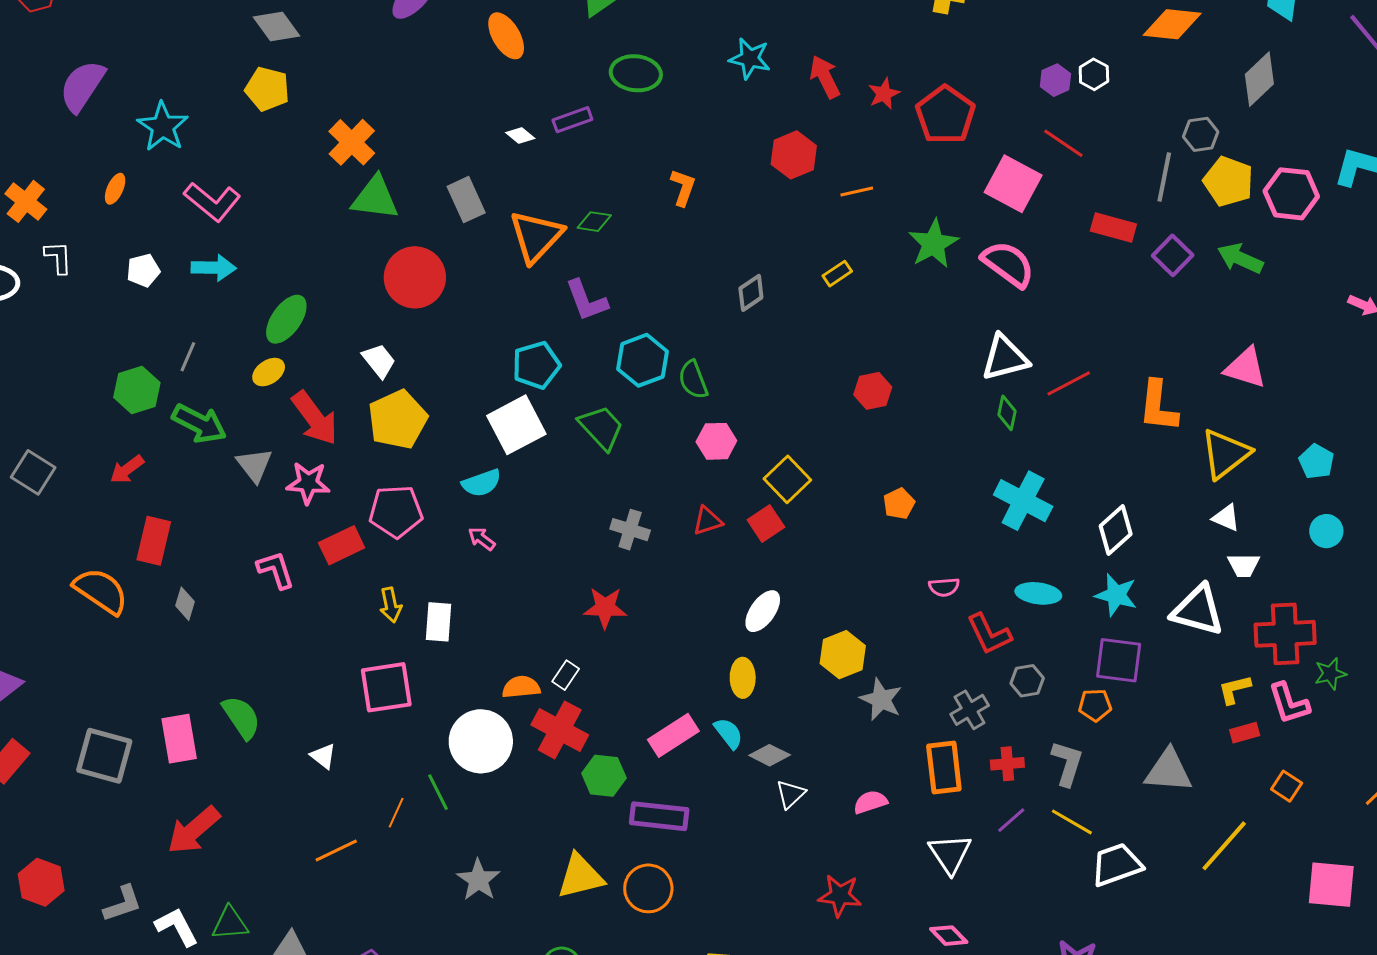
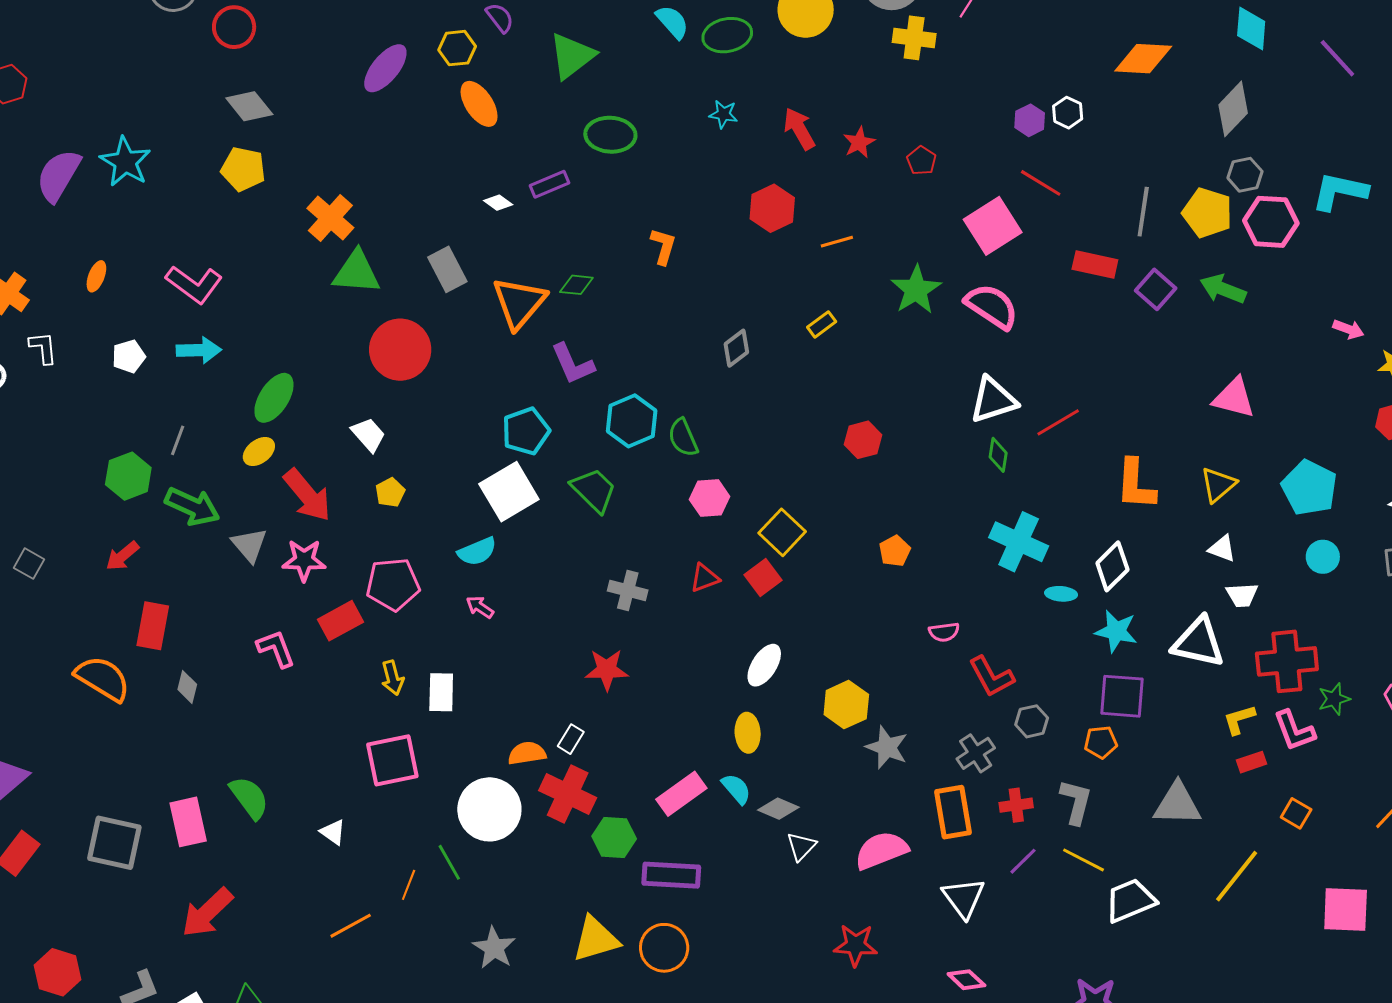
cyan star: (750, 58) -> (723, 114), size x0.7
red pentagon: (945, 115) -> (921, 161), size x0.5
cyan star: (163, 127) -> (125, 162), moved
gray hexagon: (1201, 134) -> (1245, 175), moved
pink square: (1013, 184) -> (993, 226), turned 32
orange L-shape: (1158, 406) -> (1136, 484), moved
yellow pentagon: (398, 420) -> (390, 492), size x0.5
yellow triangle: (1225, 454) -> (1218, 485), size x0.7
cyan pentagon: (1316, 462) -> (1309, 488), size x1.6
gray square: (33, 472) -> (29, 564), size x0.7
cyan ellipse: (1038, 593) -> (1061, 594), moved, size x0.7
pink semicircle: (870, 802) -> (881, 850), size x1.6

